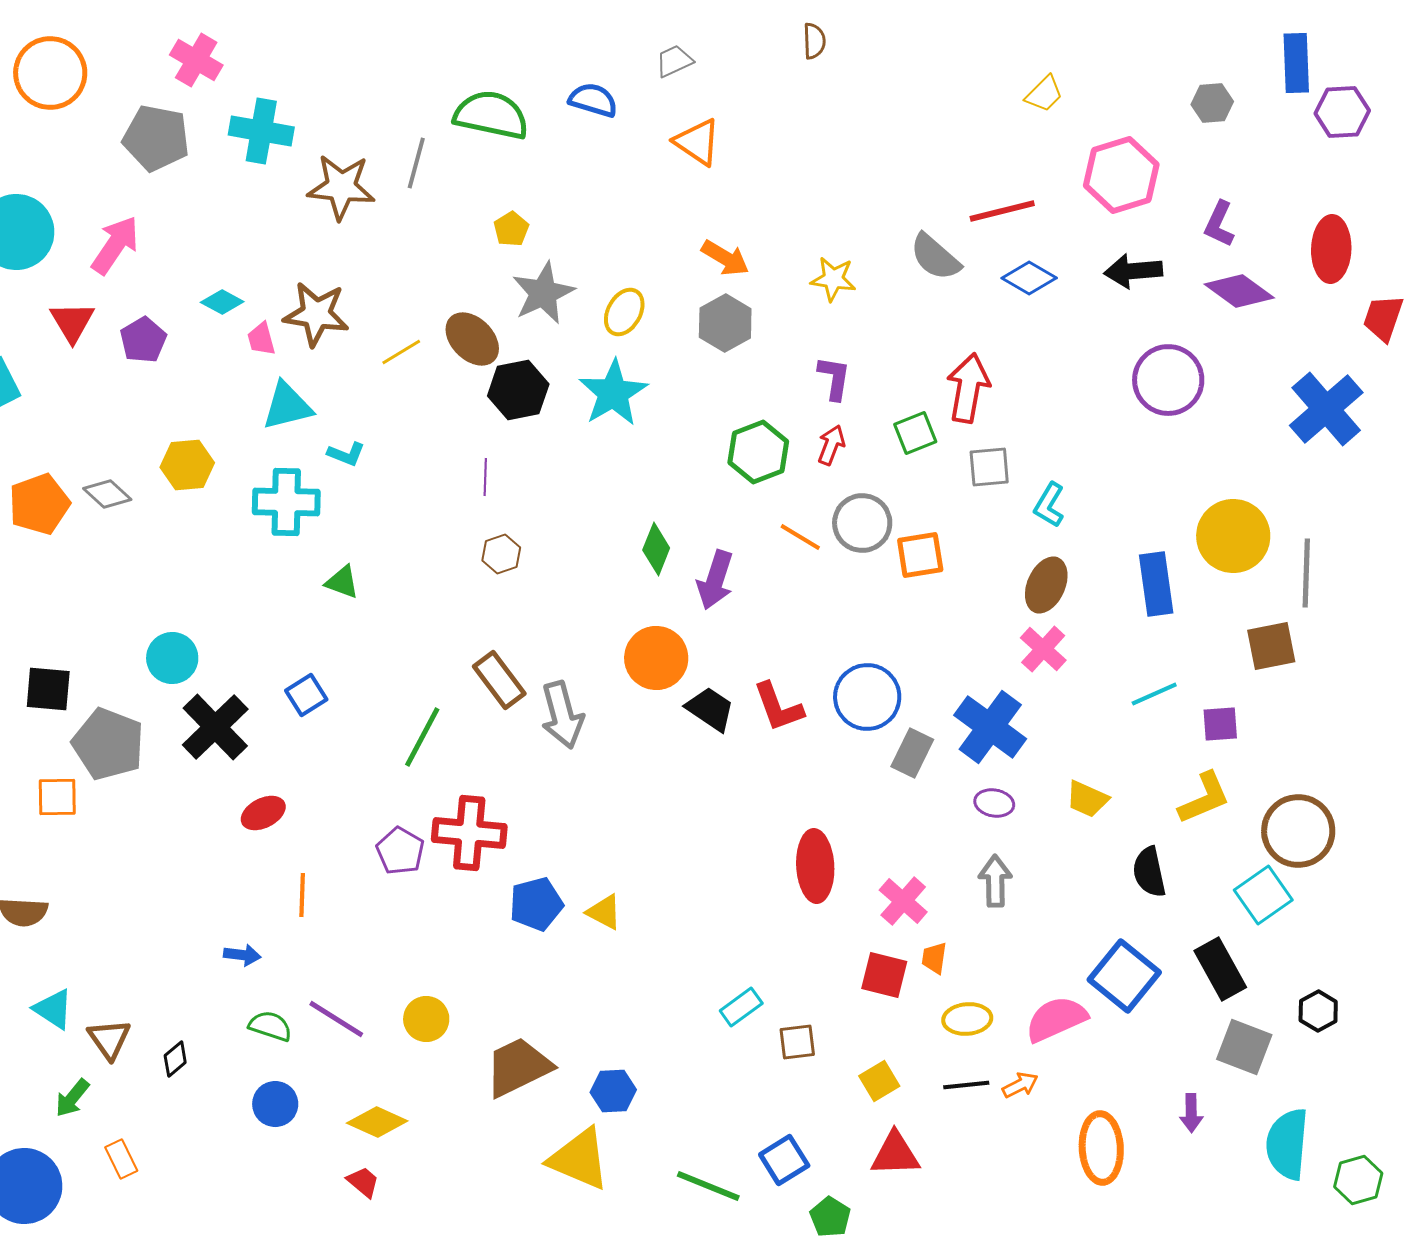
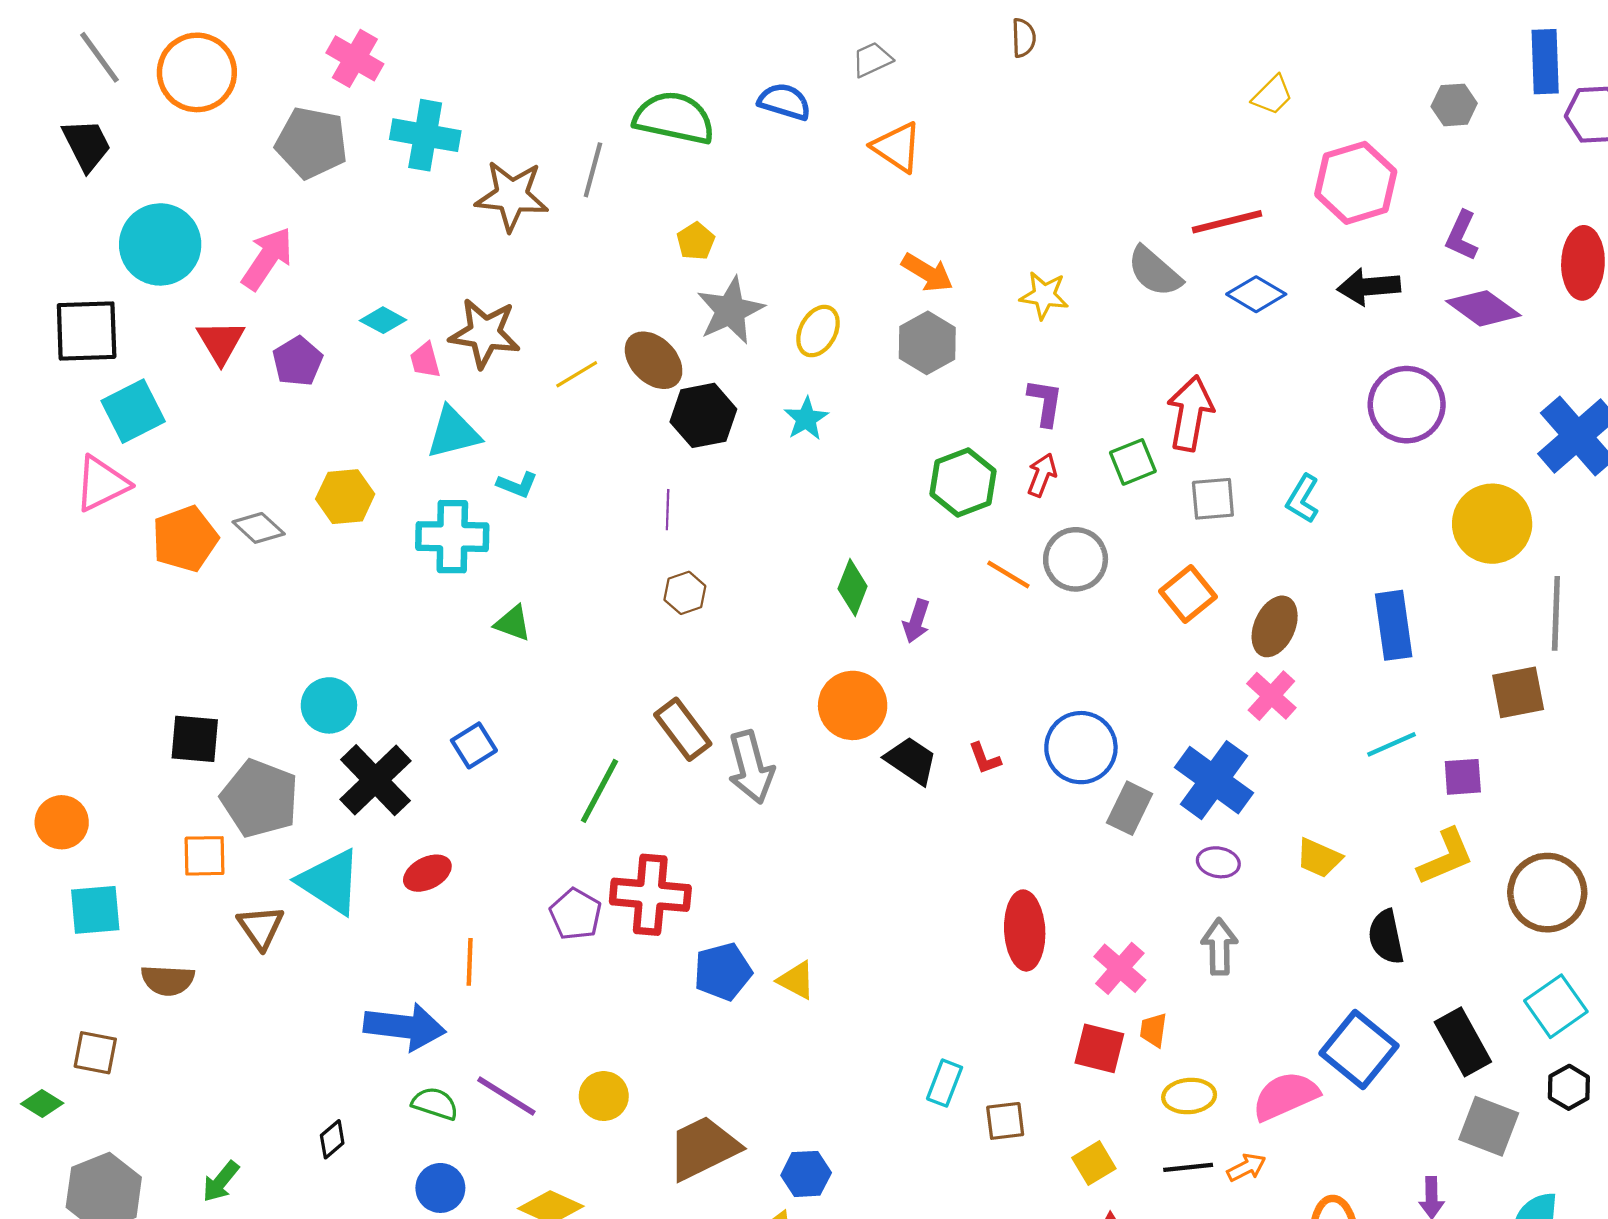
cyan star: (613, 393) -> (806, 419), size x0.6
cyan L-shape: (1049, 505) -> (1303, 499), moved
yellow circle: (1233, 536) -> (1492, 524), moved
orange square: (920, 555) -> (1188, 594), moved, turned -30
purple arrow: (715, 580) -> (916, 621), size x0.7
red L-shape: (778, 707) -> (985, 758), size x0.6
cyan square: (1263, 895) -> (1556, 1006), moved
blue arrow: (242, 955) -> (405, 1027), size x2.0
cyan rectangle: (741, 1007) -> (945, 1083), turned -33
cyan triangle: (53, 1009) -> (330, 882), moved, size x1.5
brown triangle: (109, 1039) -> (261, 927), moved

